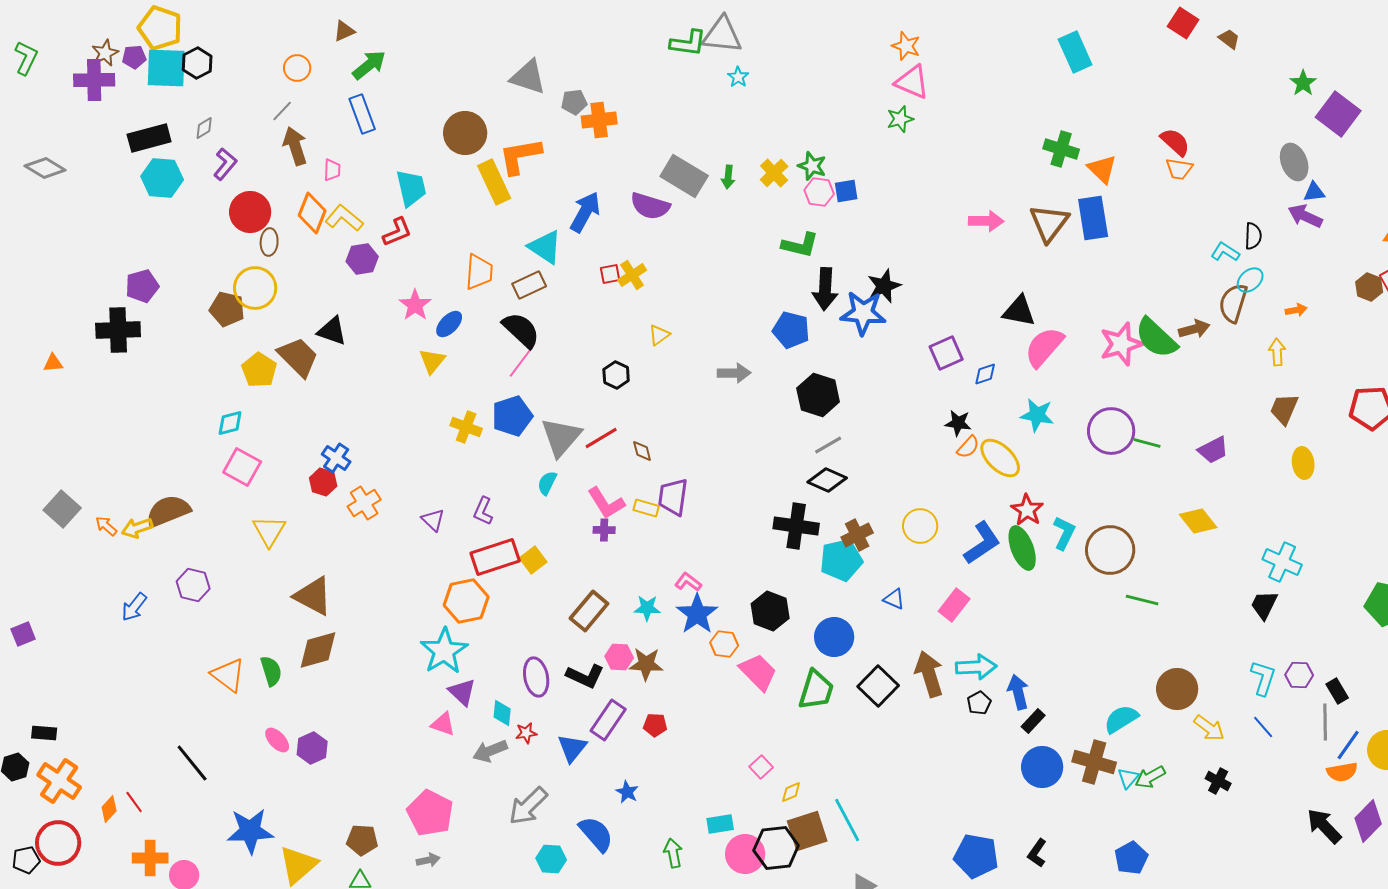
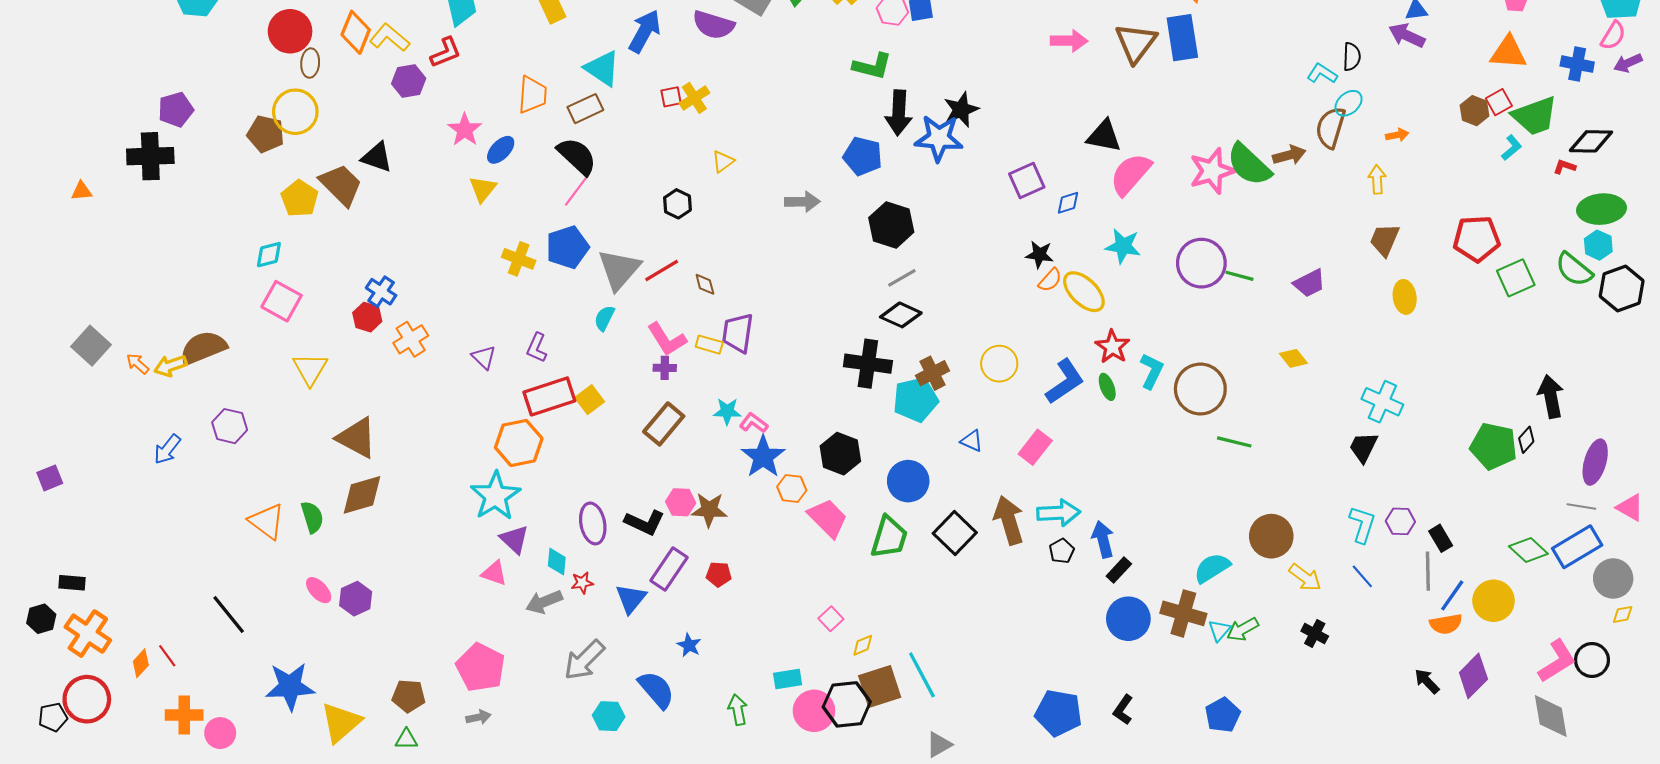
yellow diamond: (1198, 521) -> (1293, 358), size x0.7
green ellipse: (1022, 548) -> (1107, 387), size x0.6
cyan star: (647, 608) -> (727, 411), moved
brown rectangle: (589, 611) -> (664, 424), moved
black arrow: (1324, 826) -> (1427, 681), size x0.7

